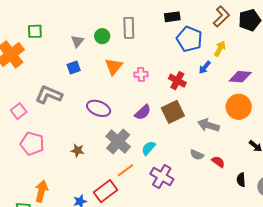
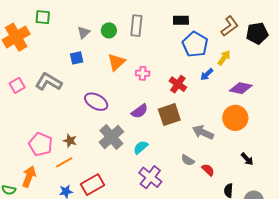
pink square: (19, 111) -> (17, 85), moved
pink pentagon: (32, 144) -> (41, 144), moved
orange line: (126, 170) -> (64, 162), moved

